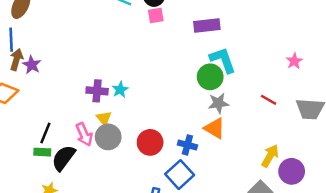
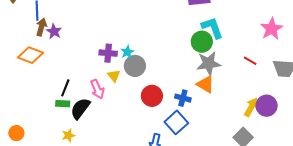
pink star: (294, 61) -> (271, 29), size x1.6
gray star: (218, 103) -> (209, 63), size x1.4
gray circle: (108, 137) -> (135, 66), moved
purple circle: (292, 171) -> (267, 106), moved

